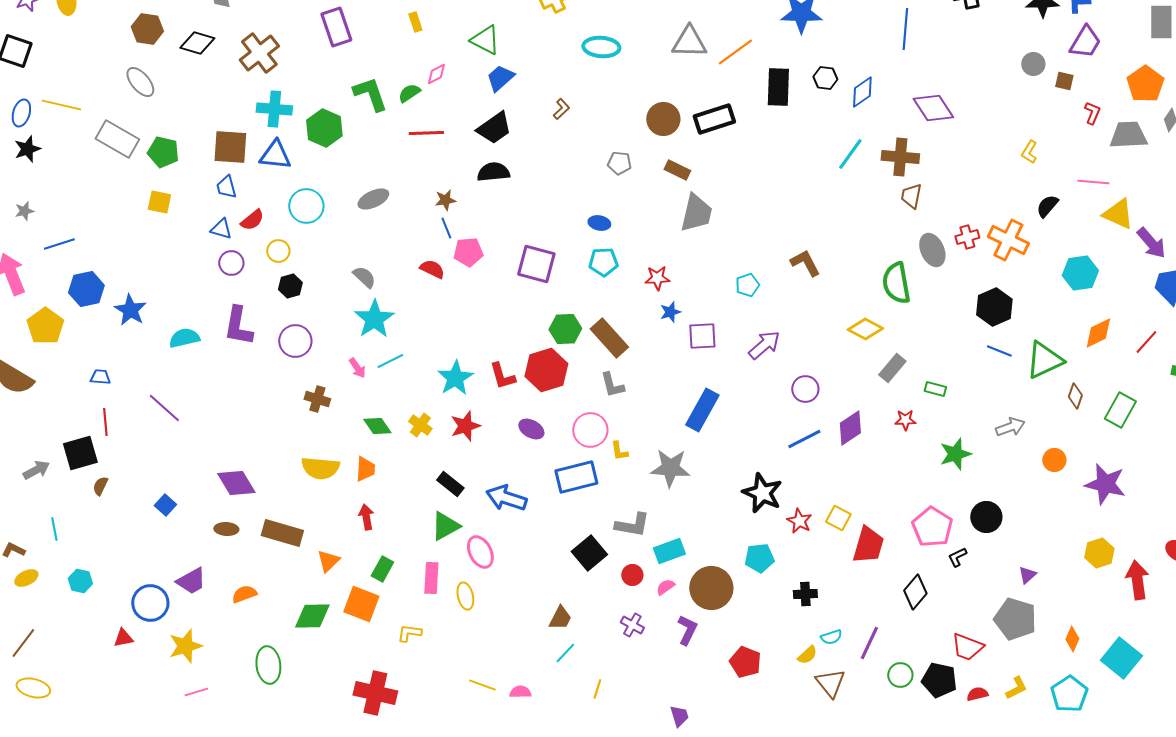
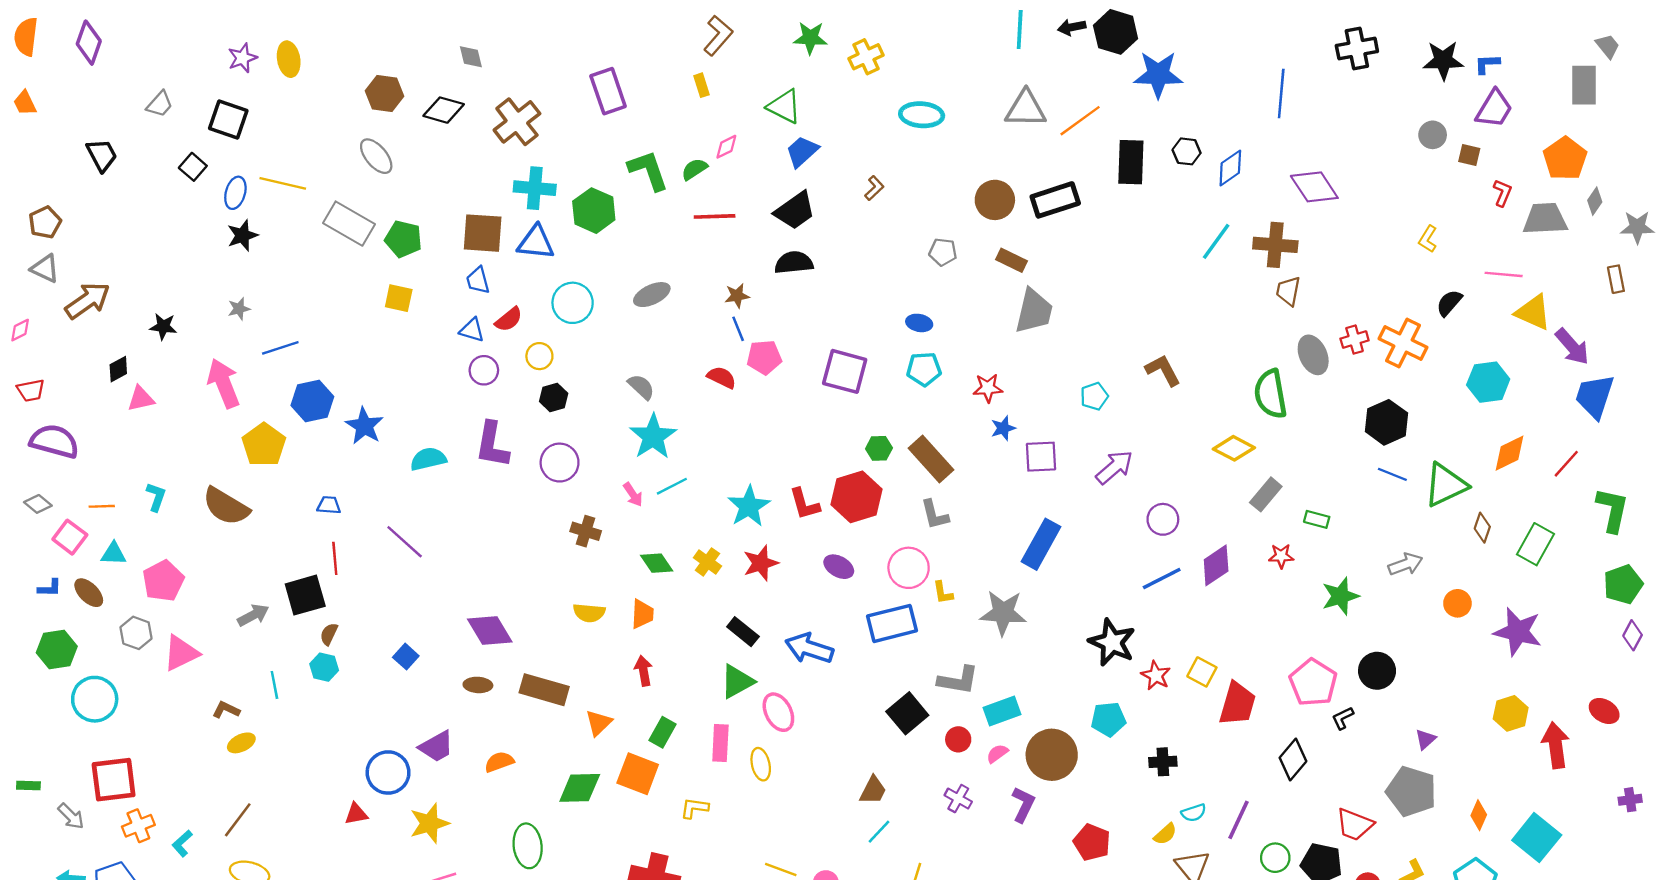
green hexagon: (565, 329) -> (879, 448), size x0.7
yellow semicircle: (320, 468) -> (589, 613), size x0.7
cyan hexagon: (80, 581) -> (324, 667), moved

